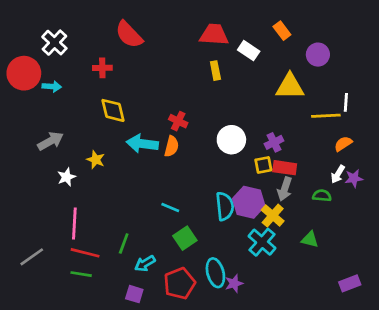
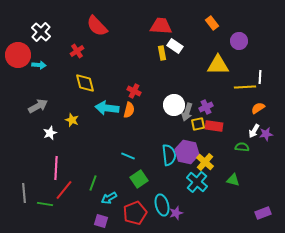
white rectangle: (249, 51) -> (175, 46), moved
red cross: (102, 68) -> (77, 51), turned -32
gray arrow: (285, 189) -> (187, 112), moved
red line: (85, 253) -> (64, 190), turned -65
gray line: (32, 257) -> (24, 193), turned -60
green line: (81, 274) -> (45, 204), moved

